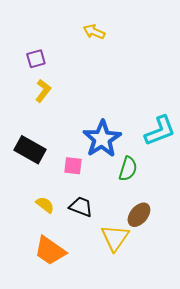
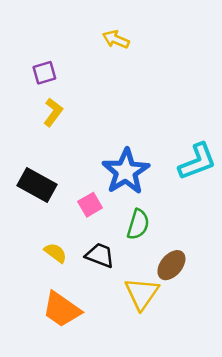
pink square: (73, 166) -> (90, 205), turned -36
green semicircle: (128, 169) -> (138, 224), moved

